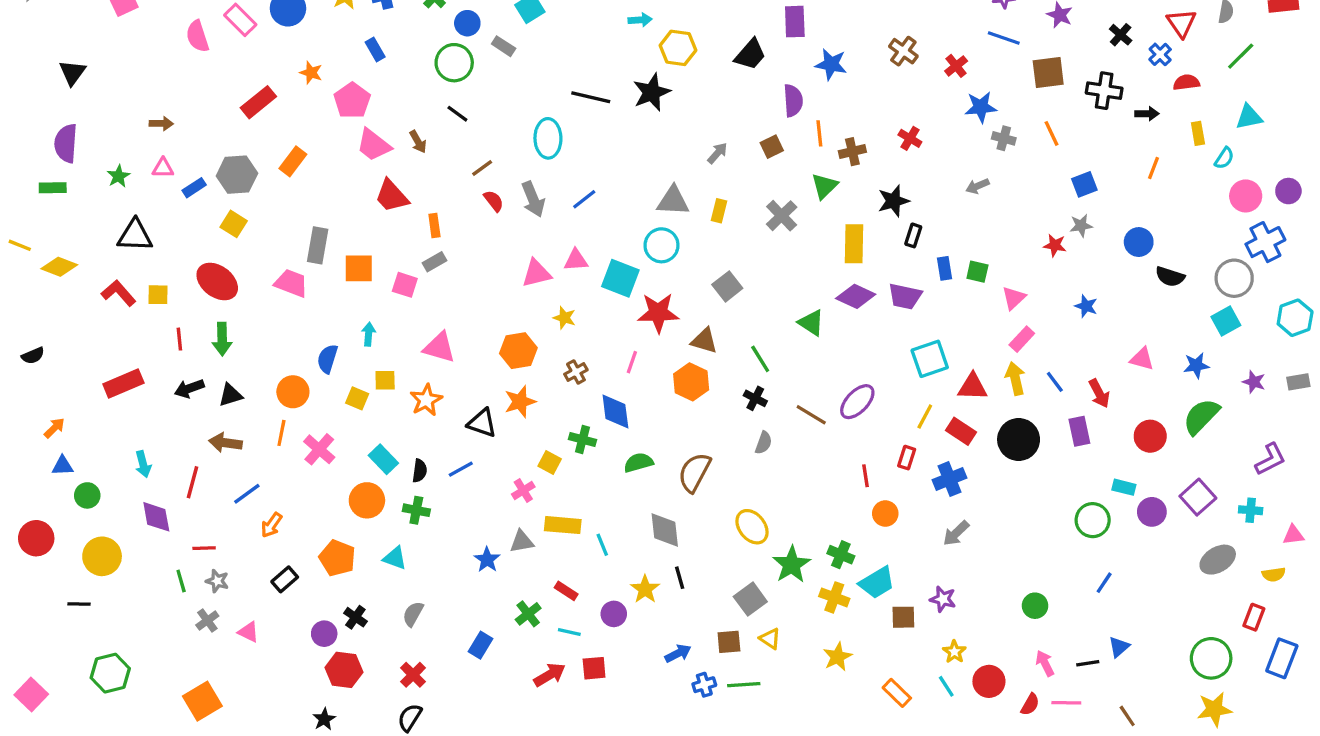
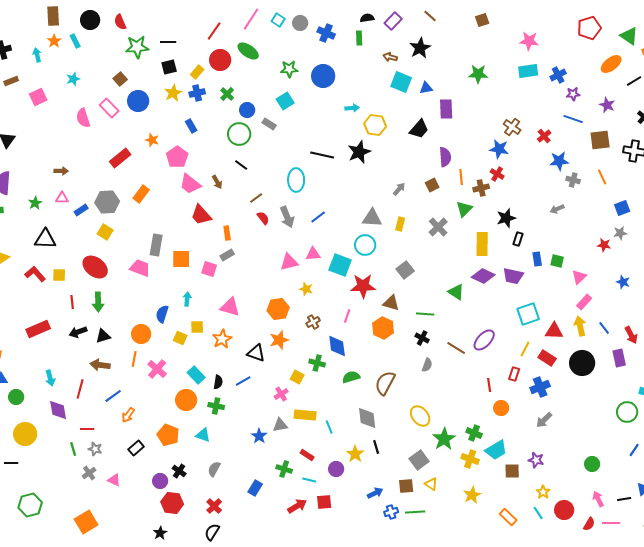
blue star: (831, 64) -> (499, 149), moved
red cross: (910, 138) -> (497, 174), moved
green line: (760, 359) -> (425, 314), turned -54
green cross: (528, 614) -> (284, 469), turned -35

